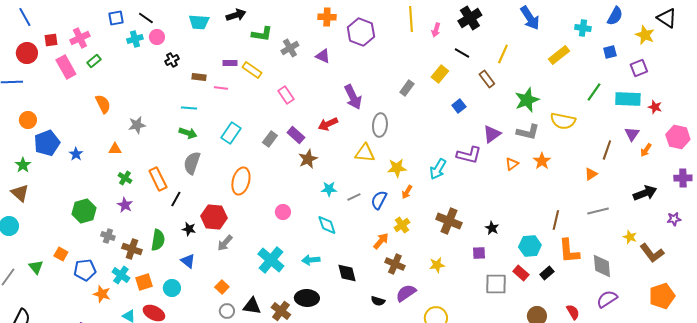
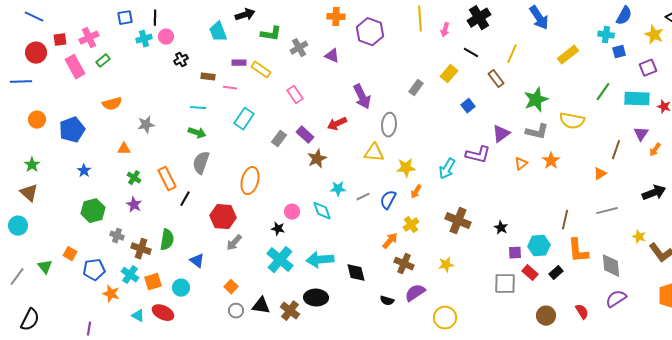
blue line: (25, 17) -> (34, 17), turned -36
black line: (146, 18) -> (155, 18), turned 56
cyan trapezoid: (199, 22) -> (218, 32), moved, turned 65
cyan cross: (583, 28) -> (606, 35), moved
orange semicircle: (103, 104) -> (112, 104), turned 102
cyan rectangle: (231, 133) -> (244, 119), moved
blue pentagon: (47, 143) -> (72, 130), moved
blue star: (76, 154) -> (84, 171), moved
cyan diamond: (327, 225) -> (322, 211), moved
black star: (189, 229) -> (278, 229), moved
purple square: (479, 253) -> (515, 253), moved
cyan arrow: (311, 260) -> (320, 260), size x1.5

